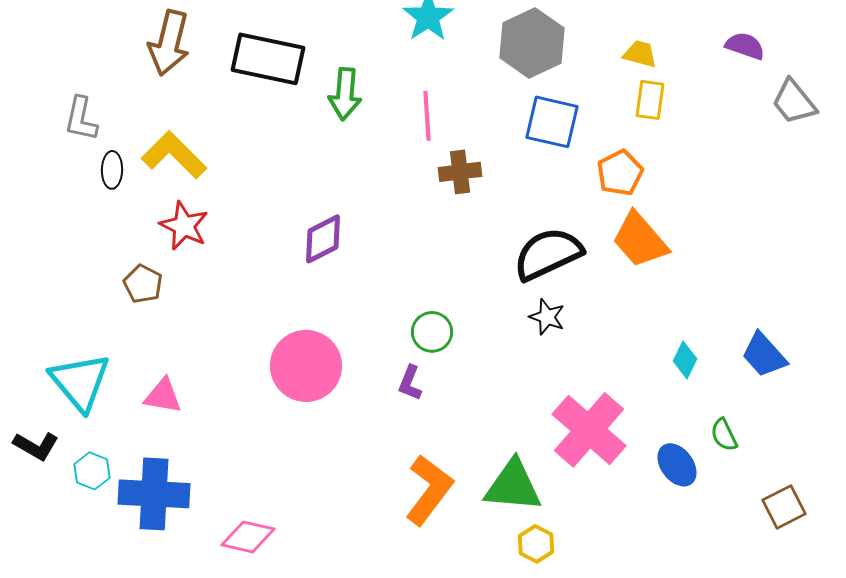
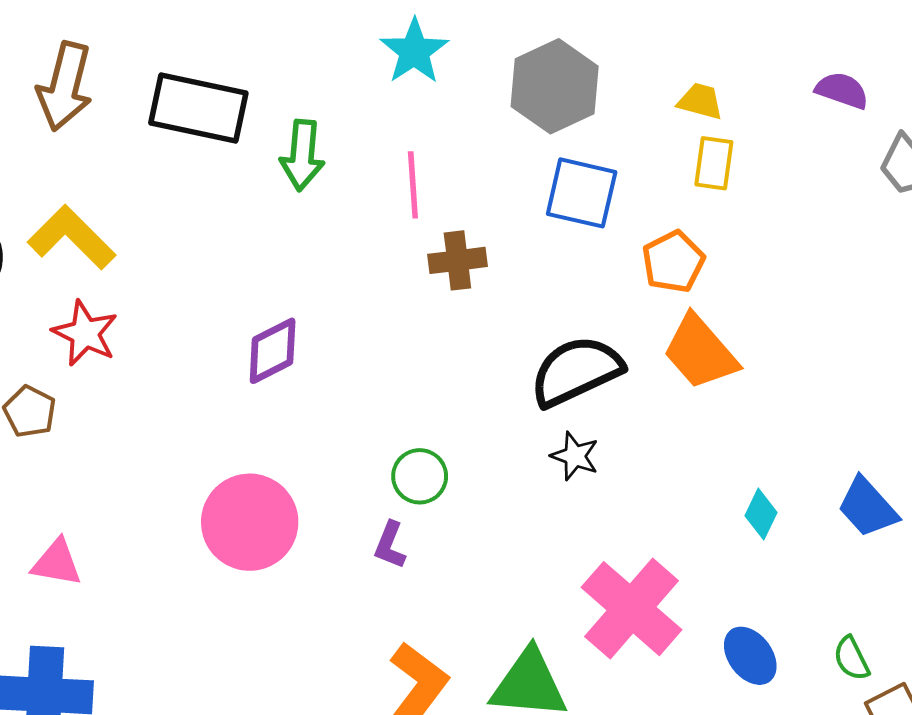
green semicircle: (724, 435) -> (851, 658), moved

